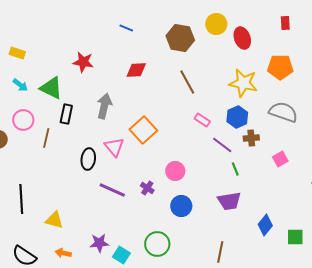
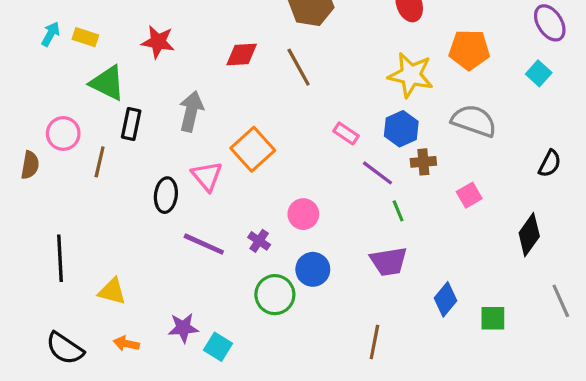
yellow rectangle: (17, 53) -> (85, 37), moved
brown line: (187, 82) -> (299, 67), moved
cyan arrow: (20, 85) -> (51, 34), moved, turned -98
green circle: (157, 244) -> (275, 295), moved

